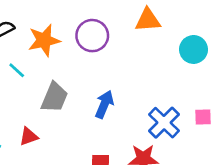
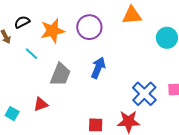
blue arrow: (104, 104) -> (98, 68), moved

